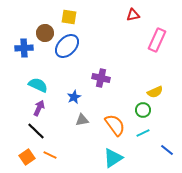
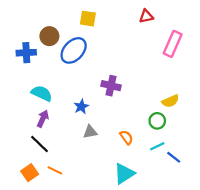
yellow square: (69, 17) -> (88, 19), moved
orange semicircle: (115, 125) -> (126, 137), size x0.6
blue line: (167, 150) -> (174, 157), moved

